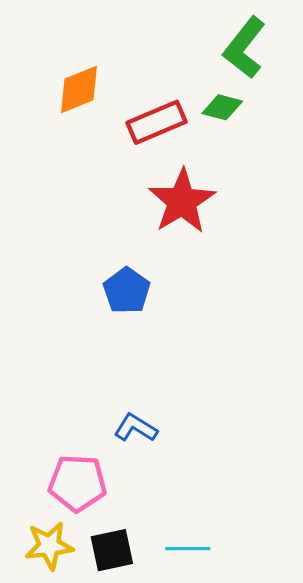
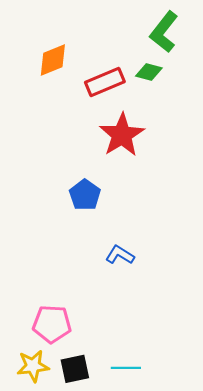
blue L-shape: (136, 428) -> (120, 255), moved

